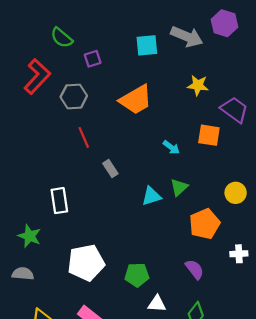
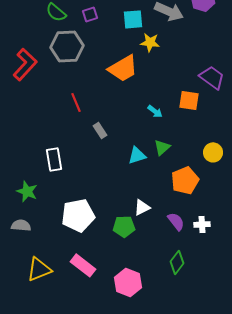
purple square: (93, 59) -> (90, 14), moved
red L-shape: (37, 76) -> (25, 64), moved
yellow star: (198, 85) -> (150, 42), moved
gray hexagon: (74, 96) -> (67, 46), moved, size x1.4
white cross: (239, 254) -> (202, 224), moved
white triangle: (157, 304) -> (142, 207), moved, turned -30

